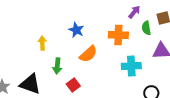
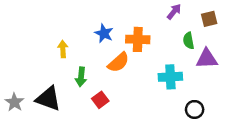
green semicircle: (146, 28) -> (189, 41), moved
orange cross: (118, 35) -> (138, 39), moved

